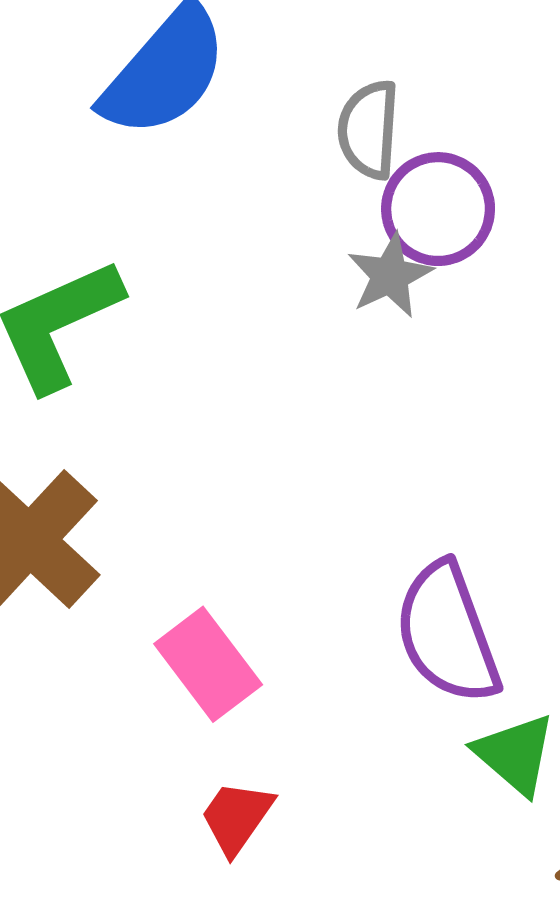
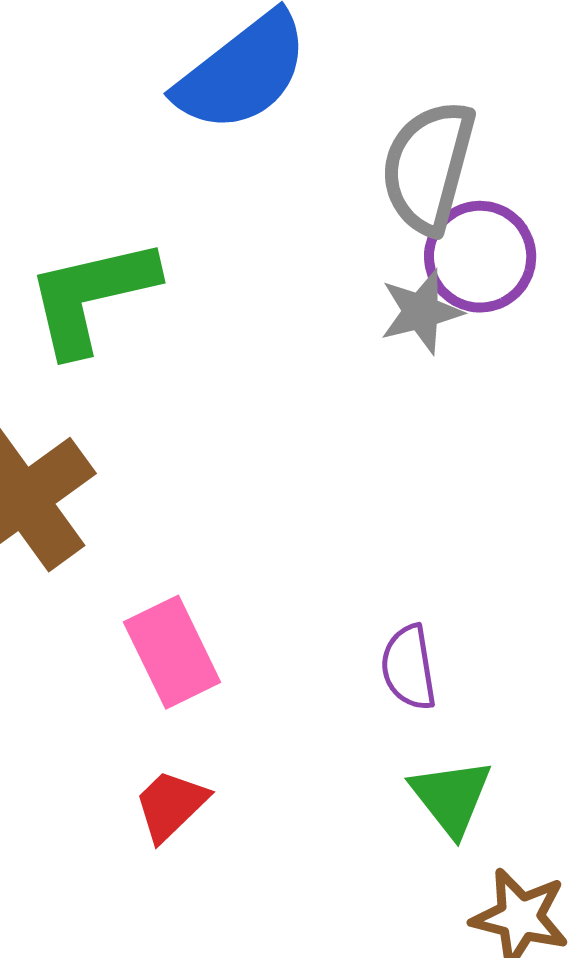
gray semicircle: (369, 130) -> (428, 167), size x1.4
purple semicircle: (447, 633) -> (409, 667), size x0.6

